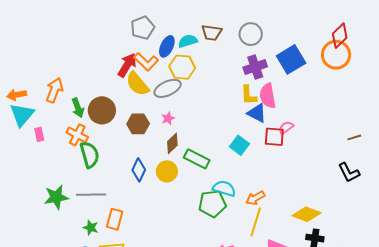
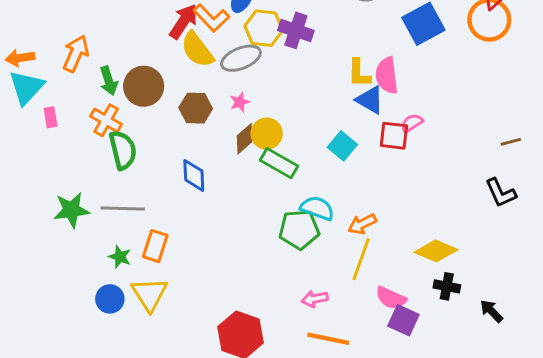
purple cross: (255, 67) -> (296, 30), moved, turned 35
blue diamond: (139, 170) -> (194, 175), turned -30
yellow circle: (167, 171) -> (267, 134), moved

